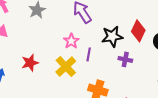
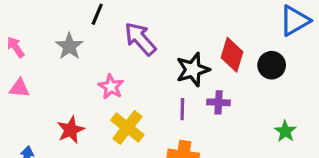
pink star: (71, 41) -> (111, 87), moved
purple line: (89, 54) -> (182, 109), moved

